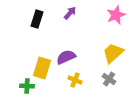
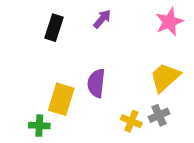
purple semicircle: (66, 57) -> (96, 83), turned -60
gray cross: (109, 79) -> (159, 115), turned 32
yellow cross: (75, 80) -> (131, 121), moved

